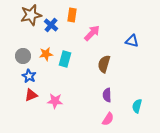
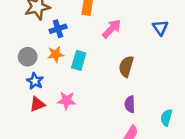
blue cross: (51, 25) -> (58, 29), moved, turned 32
blue triangle: (132, 41) -> (160, 28), moved, turned 40
pink star: (55, 101) -> (67, 101), moved

